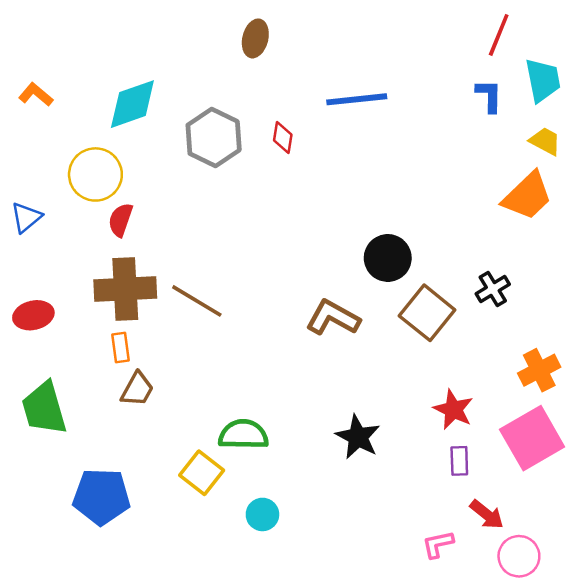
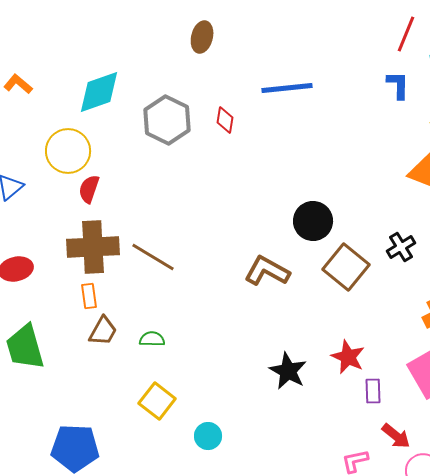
red star: (453, 409) -> (348, 357), moved
green semicircle: (243, 435) -> (152, 339), moved, size x0.6
blue pentagon: (101, 497) -> (75, 448), moved

